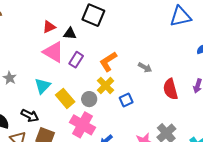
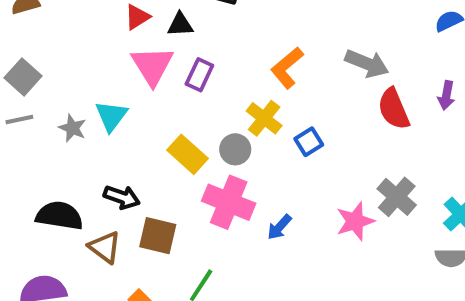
pink triangle: (53, 52) -> (152, 66), turned 35
orange L-shape: (108, 62) -> (287, 68), moved
gray arrow: (145, 68) -> (367, 63), moved, size x1.5
cyan triangle: (43, 86) -> (111, 116), moved

